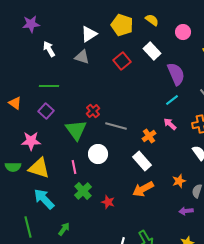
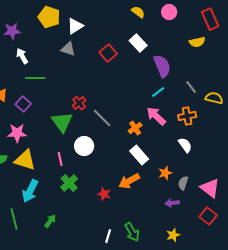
purple star: (31, 24) -> (12, 31), moved
yellow pentagon: (122, 25) -> (49, 17), moved
pink circle: (183, 32) -> (169, 12), moved
white arrow: (49, 49) -> (22, 56), moved
purple square: (46, 111) -> (23, 104), moved
pink arrow: (170, 124) -> (156, 116), size x1.5
gray line: (116, 126) -> (102, 118), turned 30
white rectangle: (142, 161) -> (139, 155), moved
cyan arrow: (44, 199) -> (30, 191), turned -110
red star: (108, 202) -> (104, 194), moved

